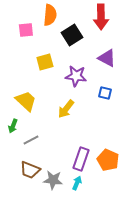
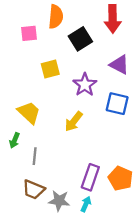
purple star: (76, 76) -> (85, 85), turned 30
blue square: (105, 93) -> (117, 104), size x1.5
gray line: (31, 140) -> (35, 156), turned -56

